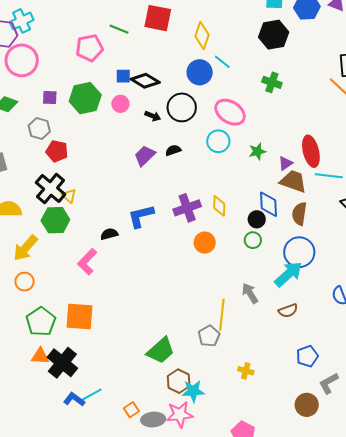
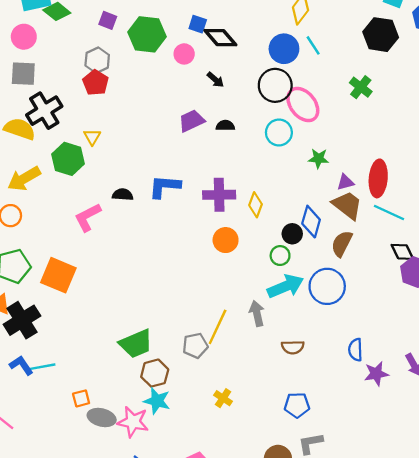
black circle: (182, 107) -> (275, 85), moved
gray hexagon: (39, 129) -> (97, 60), moved
black cross: (51, 188) -> (44, 111), moved
cyan arrow: (288, 274) -> (285, 286), moved
brown hexagon: (179, 381) -> (155, 373), moved

